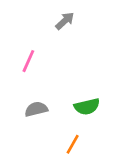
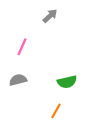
gray semicircle: (36, 109) -> (18, 80), moved

